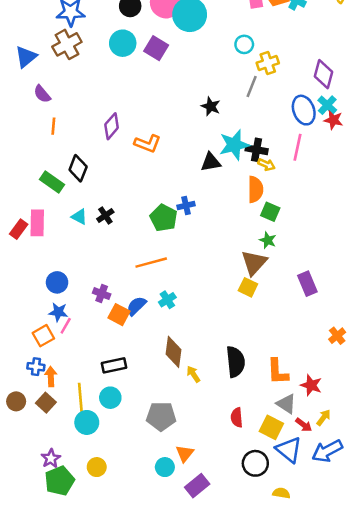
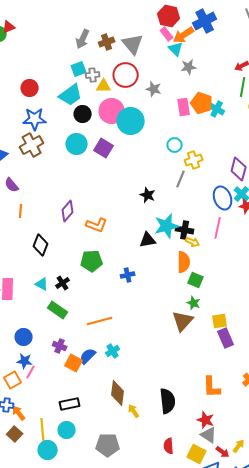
green rectangle: (52, 182) -> (58, 310), moved
green pentagon: (164, 218) -> (92, 261), moved, turned -30
yellow square: (248, 287) -> (220, 321), moved, turned -35
orange L-shape: (278, 372) -> (212, 387), moved
orange arrow: (51, 377) -> (19, 413), turned -35
red star: (311, 385) -> (206, 420), moved

